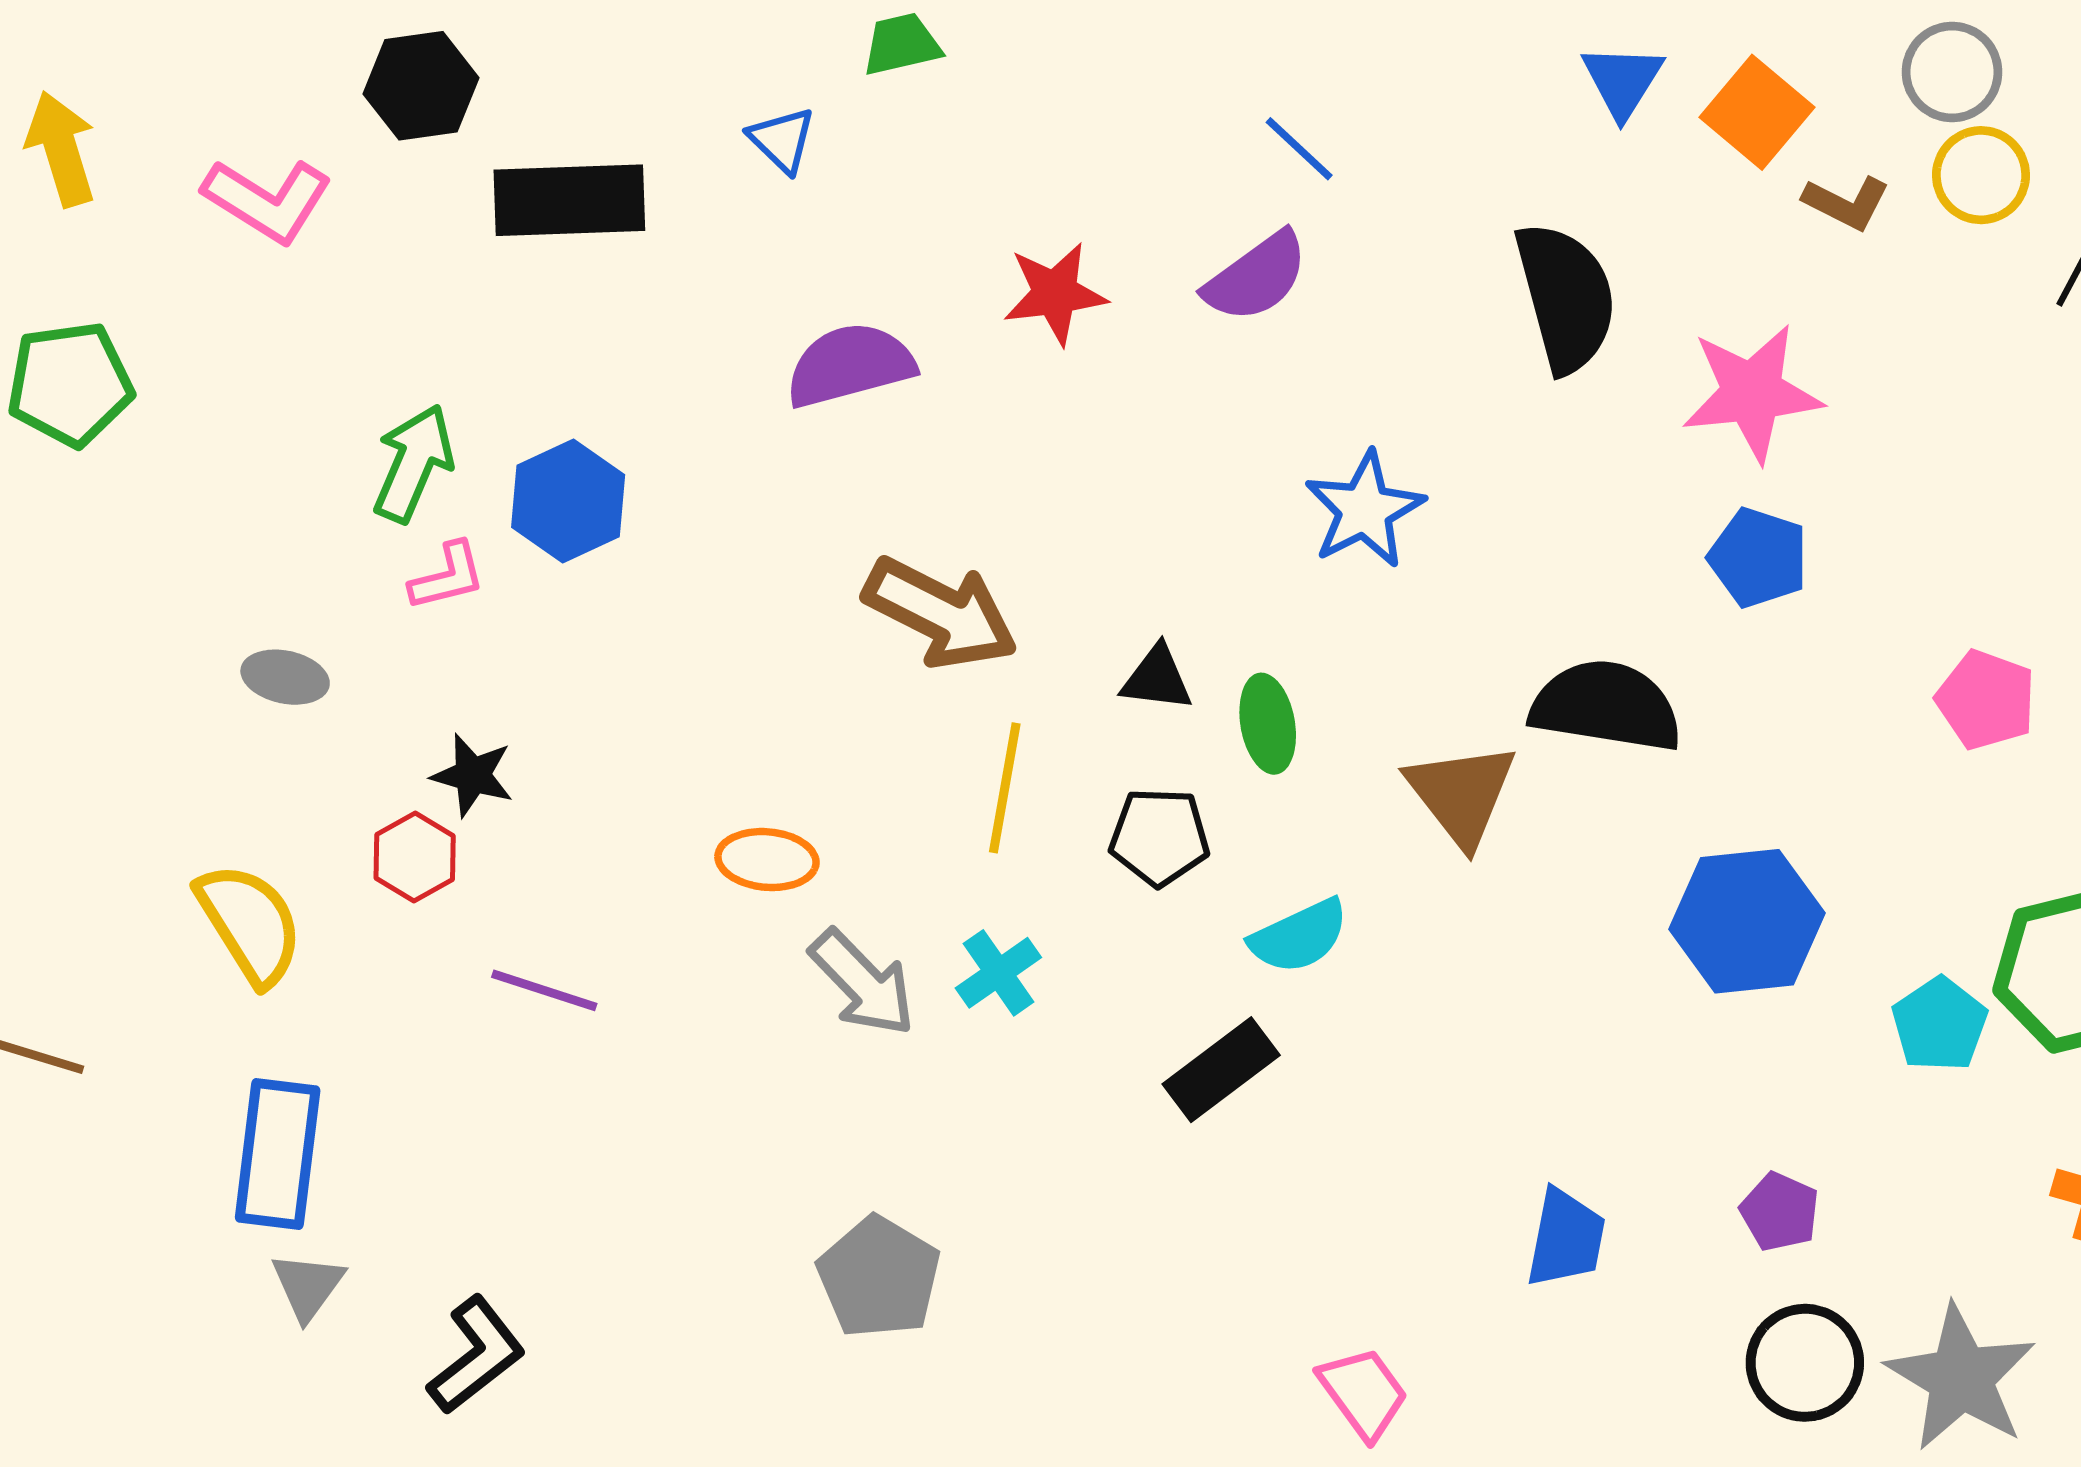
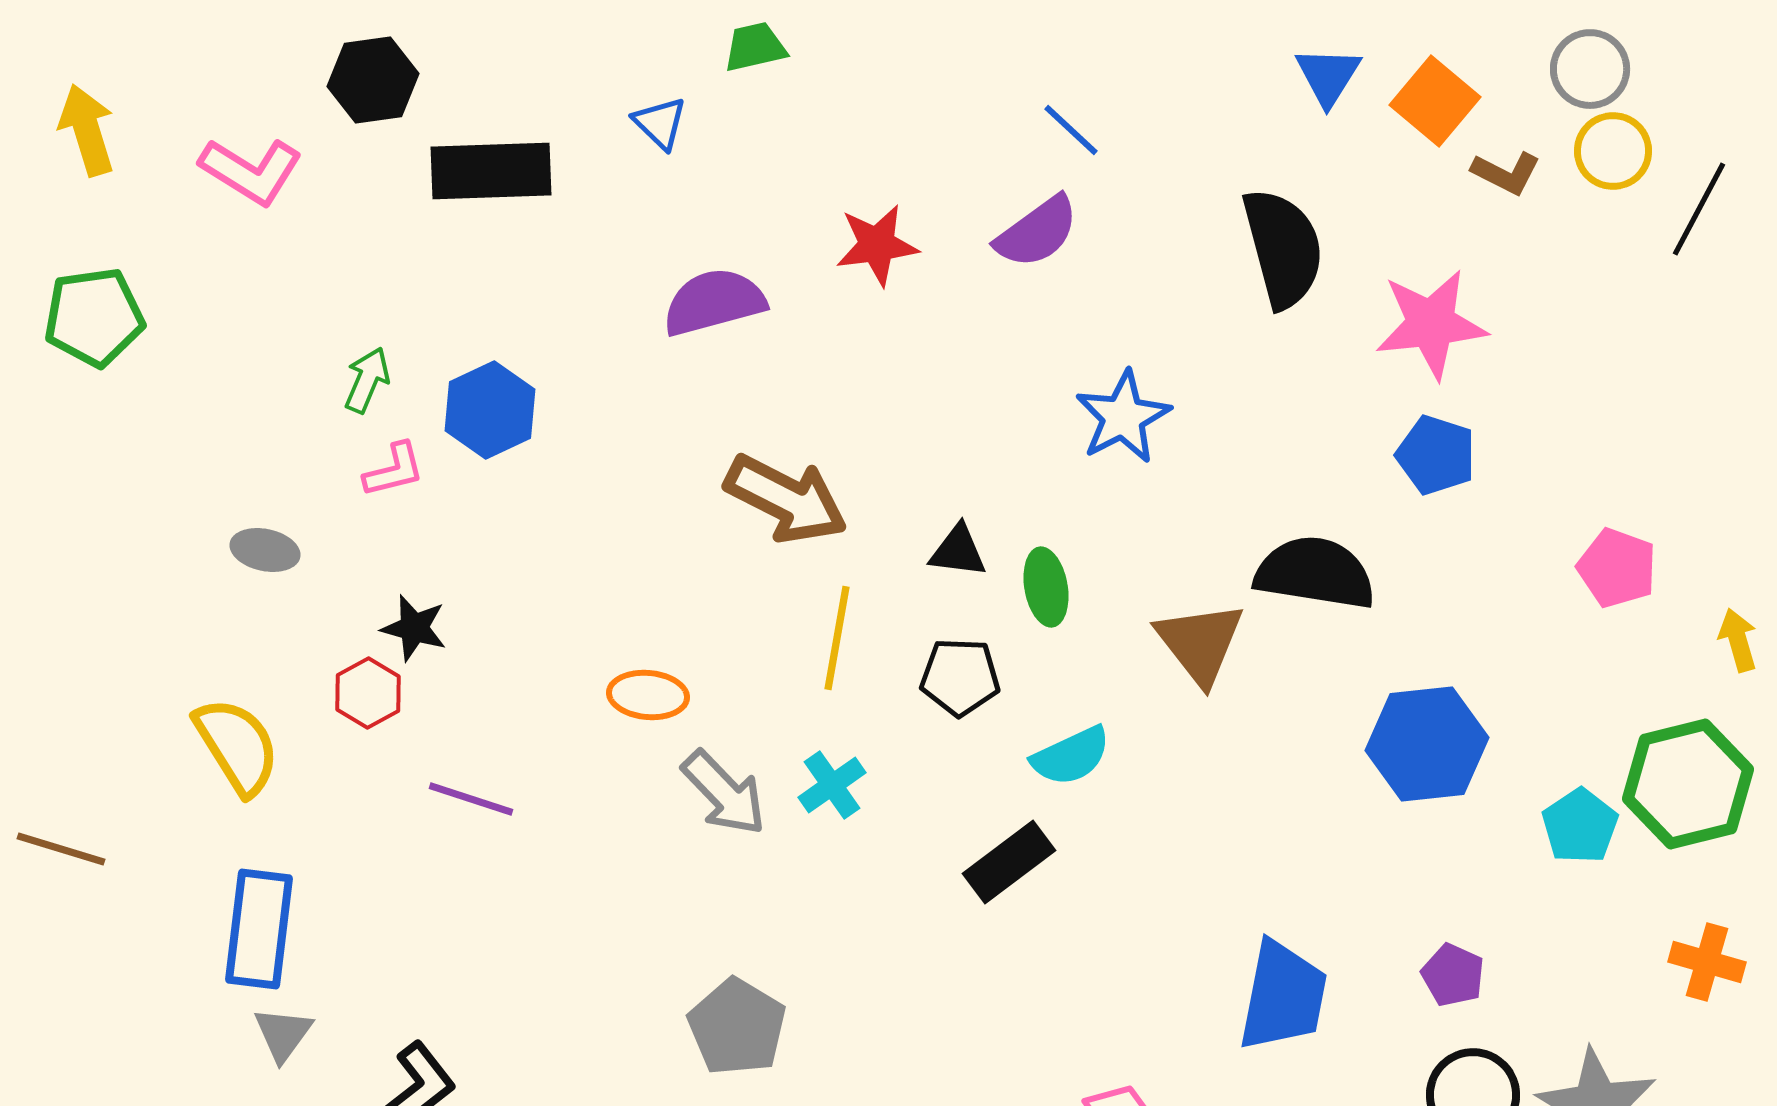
green arrow: (413, 463) -> (367, 380), size x0.7
blue trapezoid: (1566, 1238) -> (1283, 996), size x1.4

